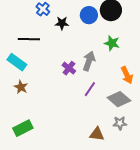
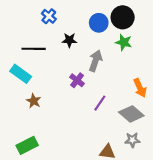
black star: (62, 23) -> (69, 40), moved
green star: (112, 43) -> (124, 42), moved
gray arrow: (89, 61) -> (95, 61), moved
brown star: (21, 87) -> (34, 101), moved

